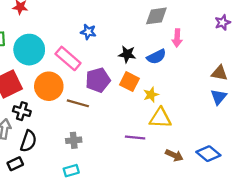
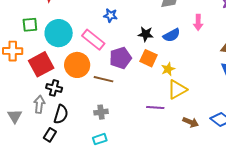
pink arrow: (177, 38) -> (198, 22), moved
yellow triangle: (160, 118) -> (177, 90), turned -30
black rectangle: (15, 164) -> (50, 135), turned -32

